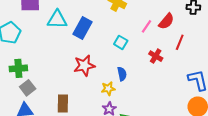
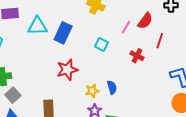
blue semicircle: (122, 74) -> (112, 87), moved

